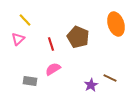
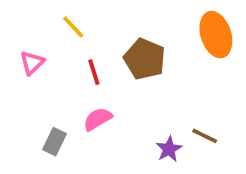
yellow line: (25, 20) -> (73, 27), moved
gray rectangle: (30, 81) -> (54, 142), turned -72

